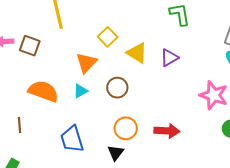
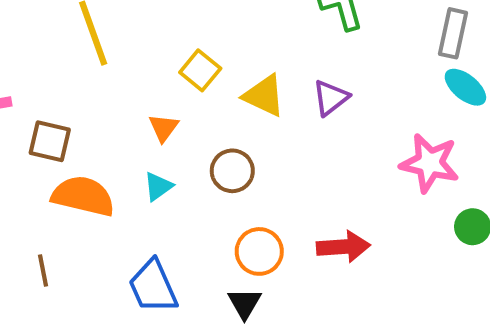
brown square: (30, 46) -> (50, 141), moved
orange triangle: (86, 63) -> (164, 128), size x0.7

